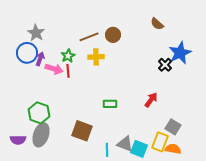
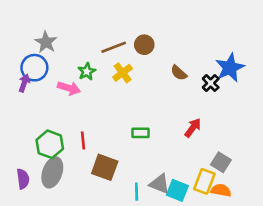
brown semicircle: (157, 24) -> (179, 73), moved
yellow cross: (96, 57) -> (123, 73), turned -35
purple arrow: (40, 59) -> (24, 83), moved
red line: (68, 71) -> (83, 141), moved
purple semicircle: (18, 140) -> (23, 179), turned -98

